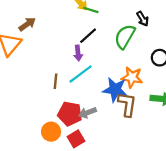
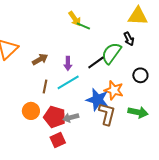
brown arrow: (27, 24) -> (40, 59), moved
black line: (88, 36) -> (96, 63), moved
orange circle: (51, 132) -> (31, 111), moved

